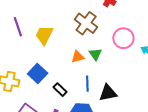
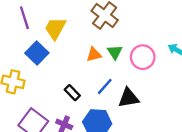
pink circle: (123, 38) -> (143, 57), moved
blue square: (38, 73) -> (37, 53), moved
blue line: (87, 84) -> (105, 86), turned 42

